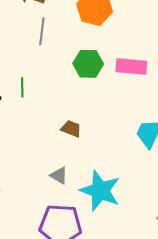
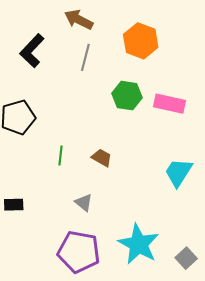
green line: (22, 87) -> (61, 156), moved
cyan star: (100, 191) -> (139, 244), moved

